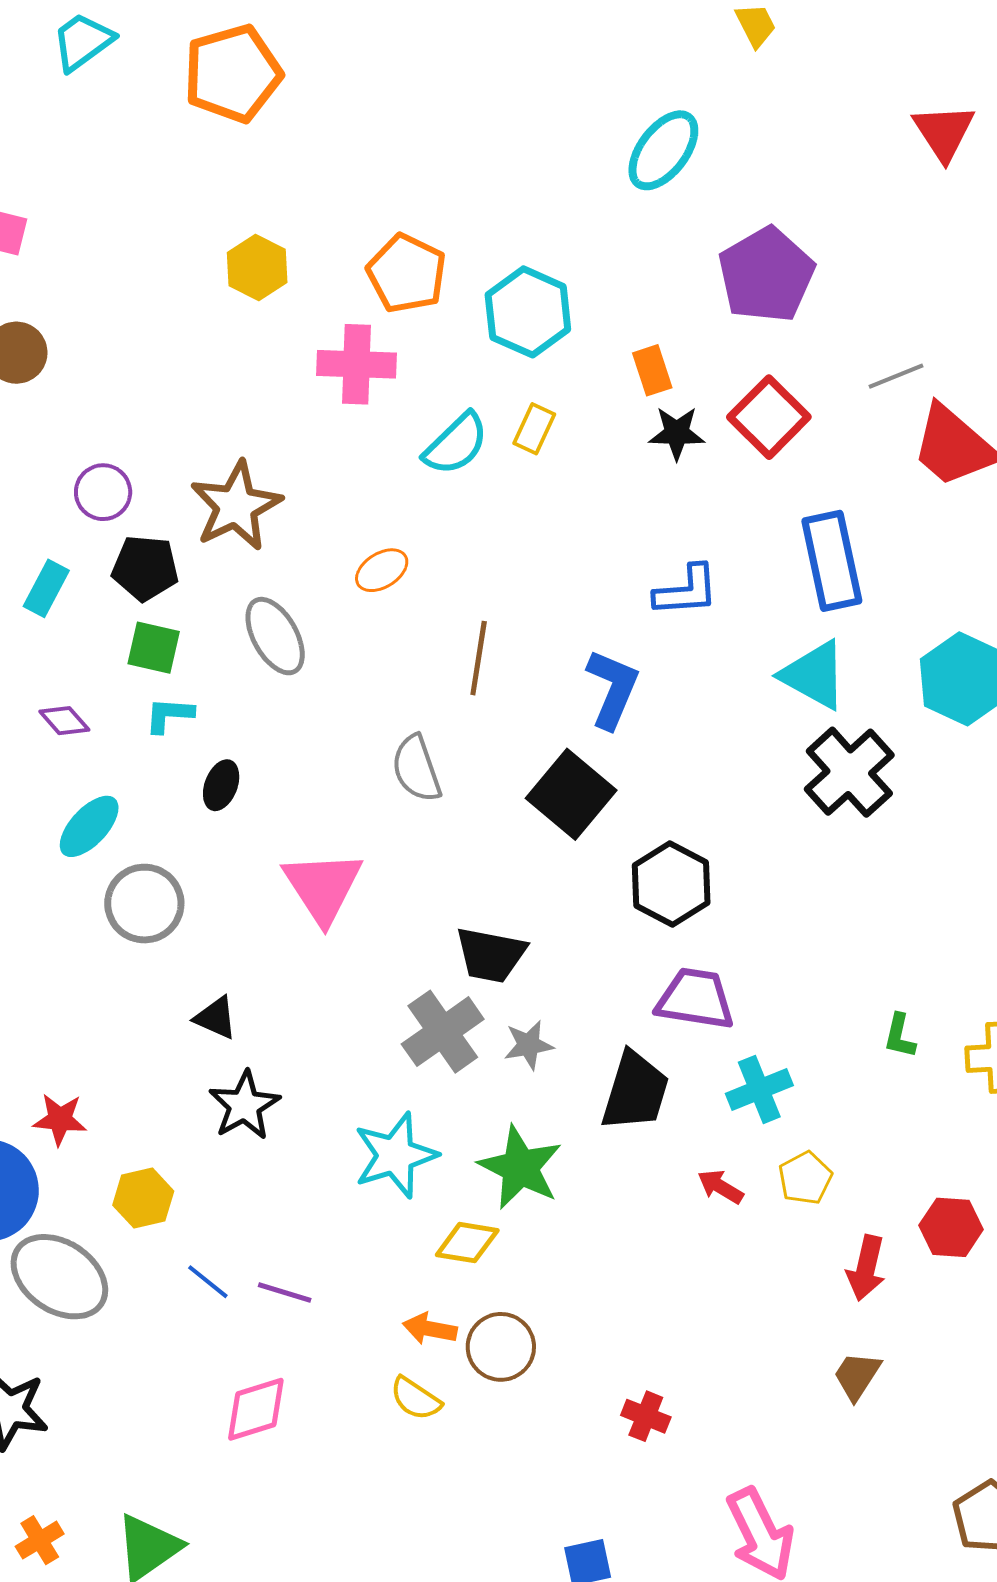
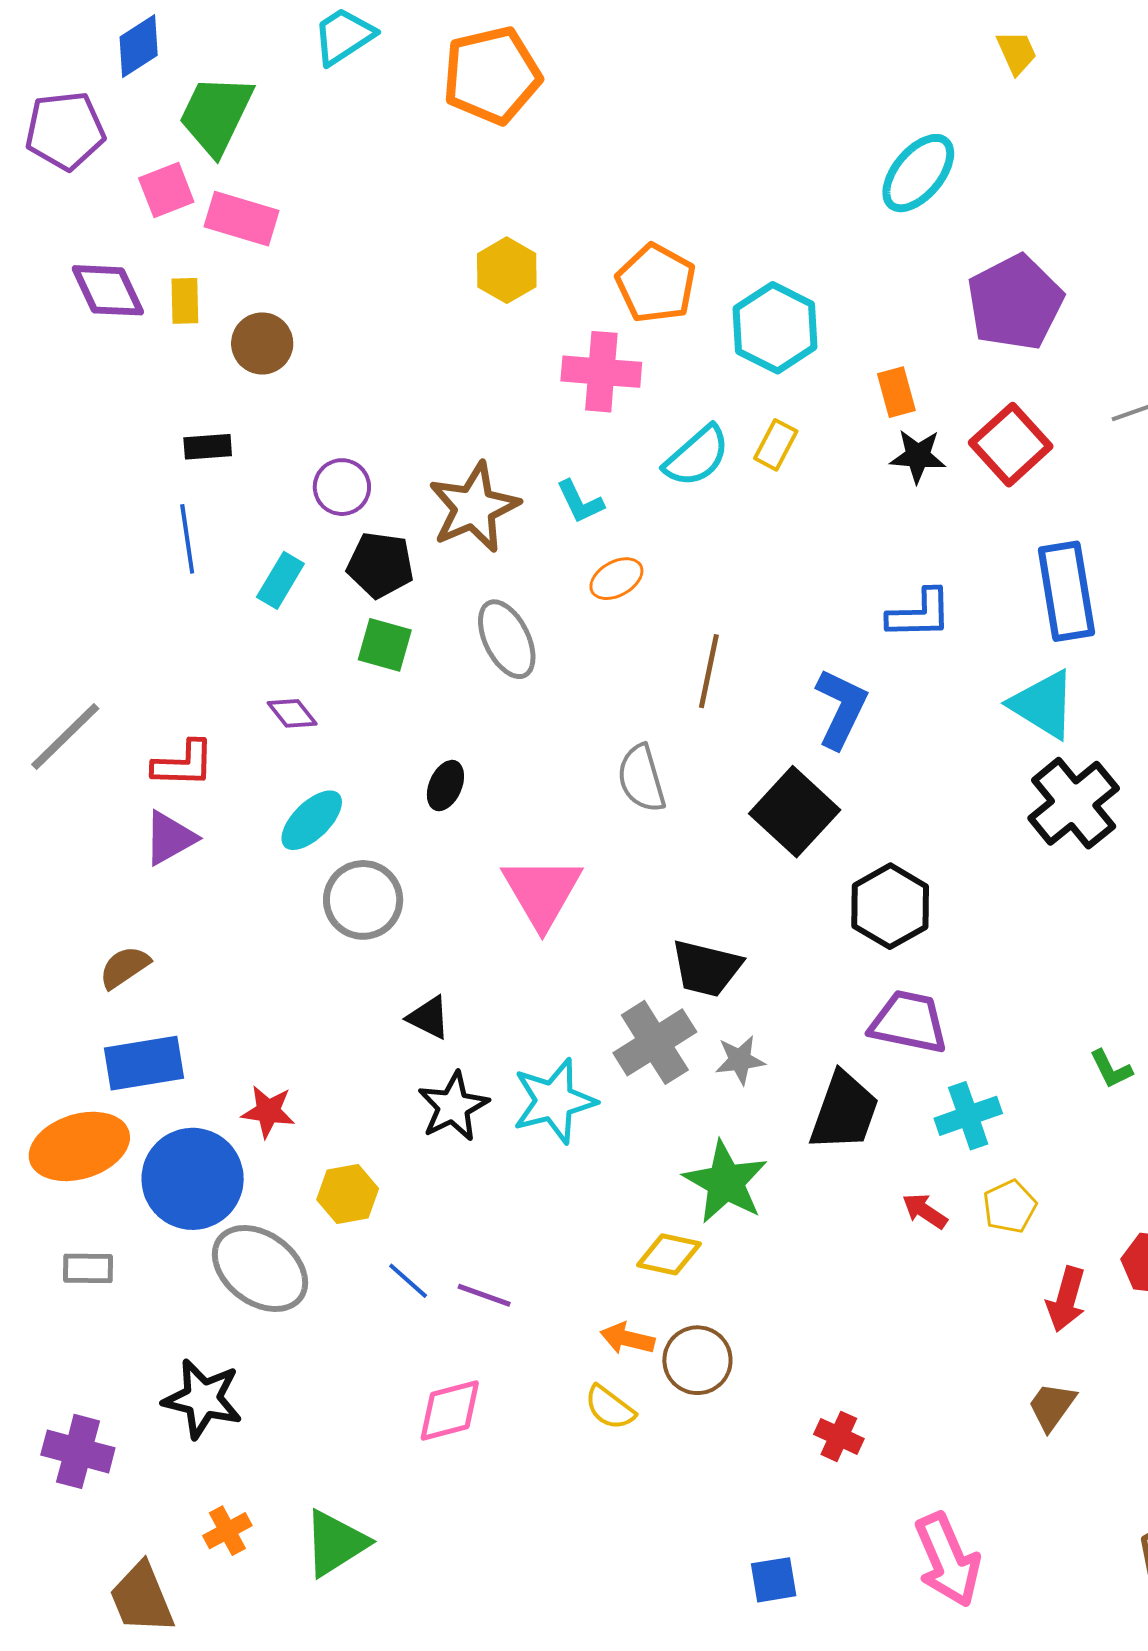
cyan L-shape: (169, 715) -> (580, 502), moved, turned -122
green L-shape: (900, 1036) -> (1111, 1069), turned -42
cyan star: (395, 1155) -> (554, 1101), moved

